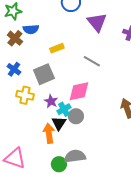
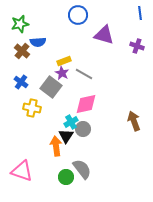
purple triangle: (97, 22) -> (104, 35), turned -35
gray line: (92, 61) -> (84, 74), moved
gray square: (44, 74) -> (51, 87), turned -30
purple star: (51, 101) -> (62, 73), moved
gray semicircle: (75, 156) -> (82, 169), turned 60

